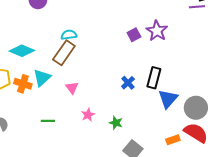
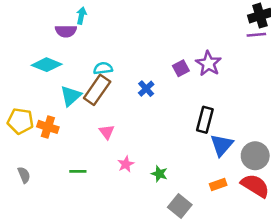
cyan diamond: (22, 51) -> (47, 65), moved
cyan triangle: (42, 78) -> (71, 96), moved
blue cross: (128, 83) -> (146, 89), moved
orange rectangle: (173, 140) -> (218, 184), moved

